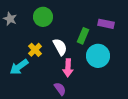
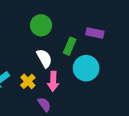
green circle: (43, 17) -> (41, 25), moved
yellow cross: (35, 50) -> (28, 81), moved

